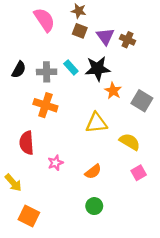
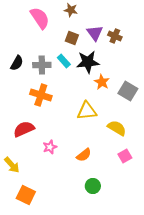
brown square: (80, 31) -> (72, 38), moved
red semicircle: (27, 143) -> (24, 129), turned 70
green circle: (94, 206) -> (93, 186), moved

